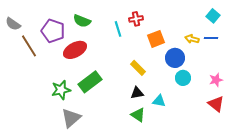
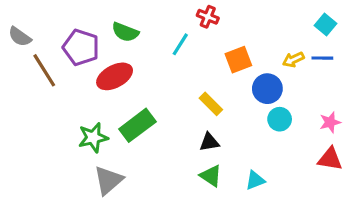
red cross: (136, 19) -> (208, 17), moved, turned 32
cyan line: (118, 29) -> (180, 44), turned 49
yellow arrow: (192, 39) -> (293, 60), turned -40
cyan triangle: (159, 101) -> (255, 180), moved, turned -32
red triangle: (216, 104) -> (330, 159), turned -30

